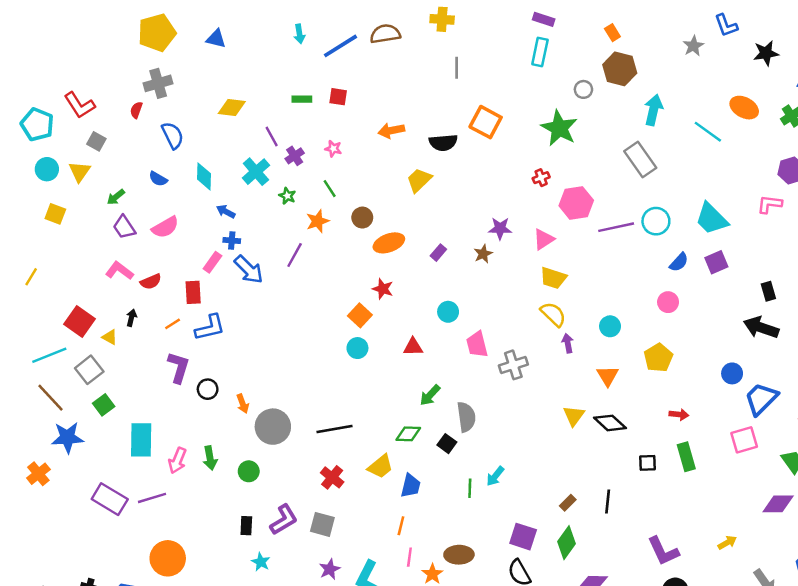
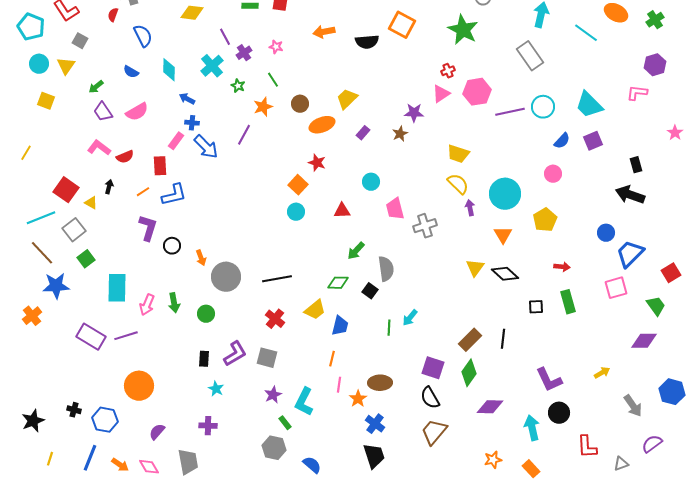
yellow trapezoid: (419, 180) -> (347, 99), moved
pink triangle: (544, 239) -> (441, 94), moved
cyan circle: (610, 326) -> (505, 194), size x1.8
brown rectangle: (568, 503) -> (470, 340), size x1.6

